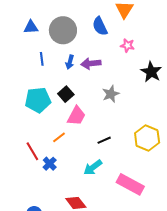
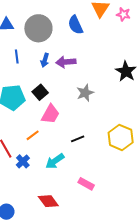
pink star: (127, 45) -> (123, 14), moved
cyan arrow: (93, 167) -> (55, 161), moved
pink rectangle: (130, 184) -> (86, 184), moved, size x0.6

